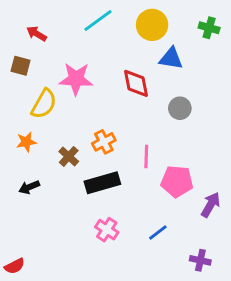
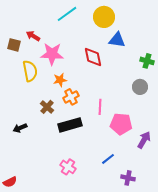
green cross: (209, 28) -> (147, 61), moved
red arrow: (37, 34) -> (33, 36), moved
yellow semicircle: (44, 104) -> (30, 71), turned -40
gray circle: (180, 108) -> (140, 87), moved
orange star: (26, 142) -> (60, 80), moved
pink cross: (107, 230) -> (68, 167), moved
purple cross: (200, 260) -> (128, 178), moved

